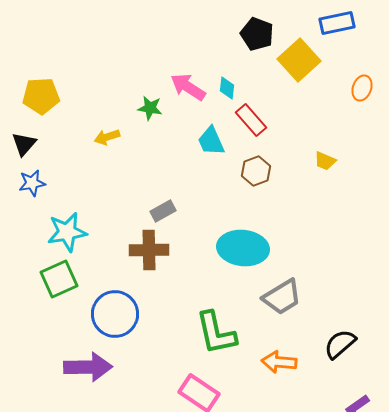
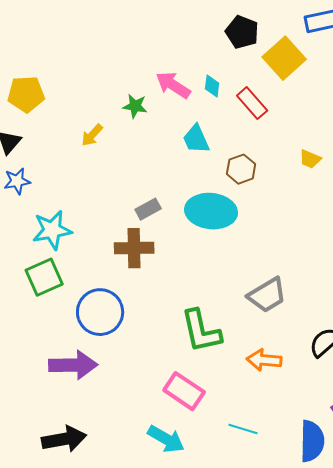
red rectangle: (251, 120) -> (252, 103), moved
yellow arrow: (107, 137) -> (92, 135), turned -30
cyan ellipse: (243, 248) -> (211, 211), moved

